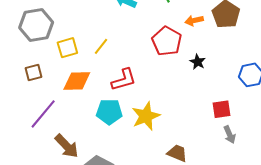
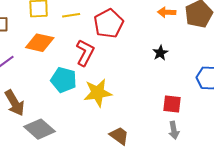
red pentagon: (167, 41) -> (109, 23), moved
yellow line: (101, 46) -> (71, 15), turned 30
red L-shape: (124, 80) -> (85, 53), turned -60

